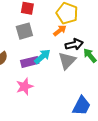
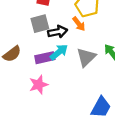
orange arrow: (60, 30) -> (79, 24), turned 88
black arrow: (74, 44) -> (58, 32), moved

